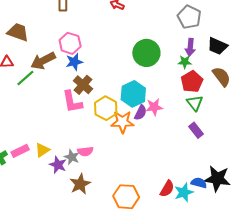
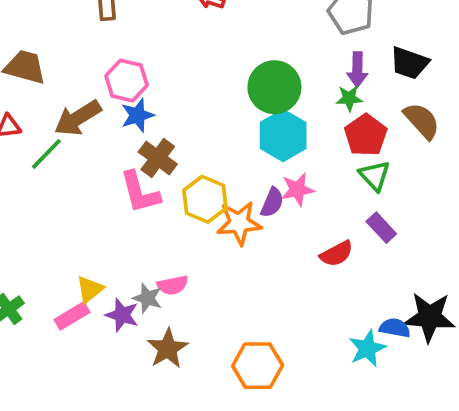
cyan hexagon: (133, 94) -> (283, 135), moved
pink rectangle: (20, 151) -> (72, 316), moved
red semicircle: (167, 189) -> (337, 254), moved, turned 36

